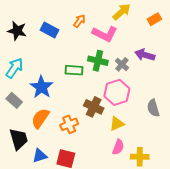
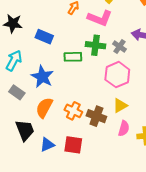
blue rectangle: (49, 30) -> (44, 37), moved
brown cross: (94, 107) -> (96, 116), moved
orange cross: (69, 124) -> (73, 111), turned -36

